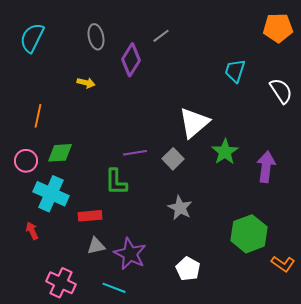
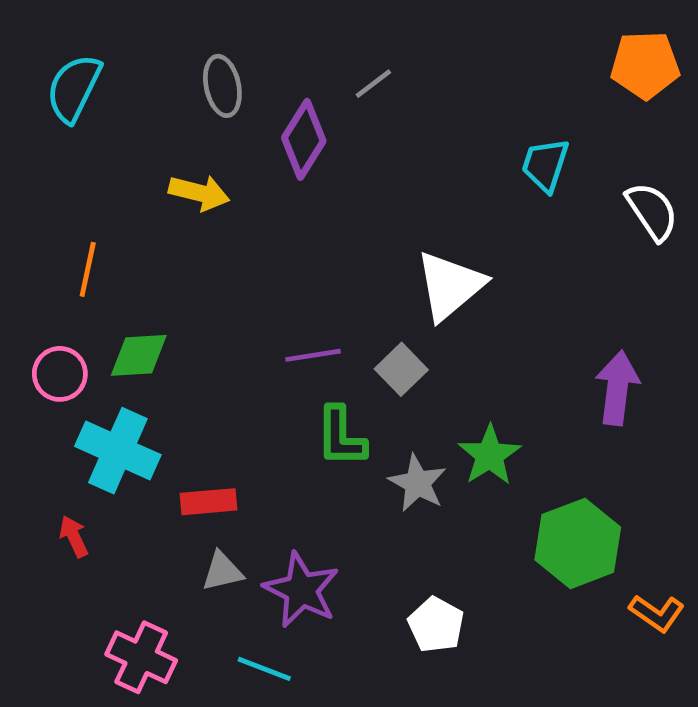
yellow arrow: (86, 83) -> (199, 193), size x1.4
green star: (225, 152) -> (490, 455), moved
green L-shape: (116, 182) -> (341, 437), moved

